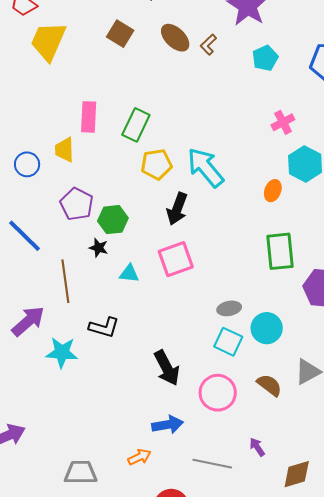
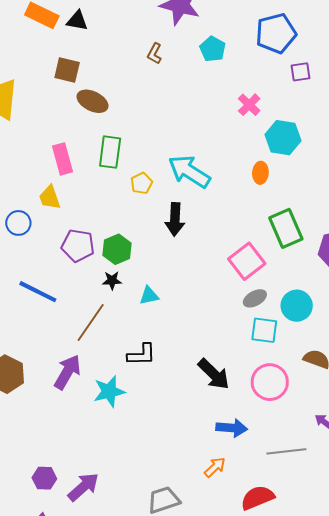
brown ellipse: (175, 38) -> (93, 101), moved
yellow pentagon: (156, 164) -> (142, 183), size x0.7
pink square: (176, 259) -> (247, 261), moved
brown line: (65, 281) -> (91, 323), turned 60
blue arrow: (167, 425) -> (232, 428), turned 32

